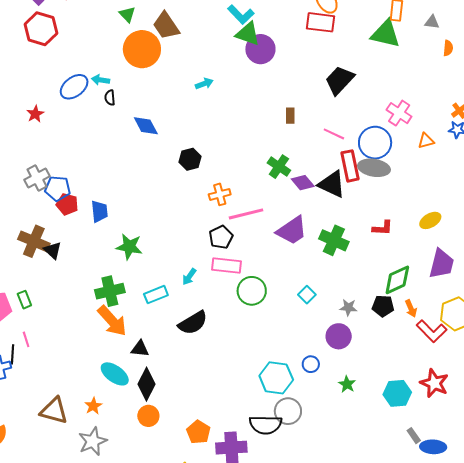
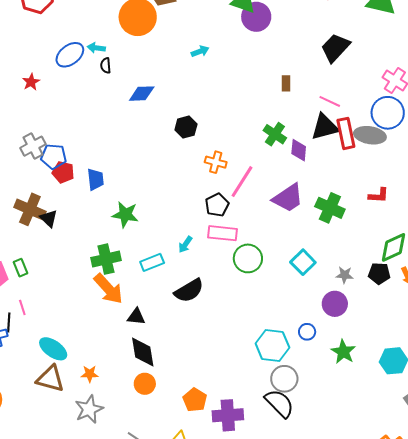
blue diamond: (146, 126) -> (142, 94), turned -64
blue circle: (375, 143) -> (388, 113), moved
purple diamond: (303, 183) -> (299, 150), turned 45
black triangle: (332, 184) -> (325, 127), moved, turned -40
orange cross: (220, 194) -> (216, 162), turned 30
pink line: (246, 214) -> (242, 182), turned -44
cyan square: (307, 295) -> (303, 262), size x1.4
cyan ellipse: (115, 374) -> (53, 349), moved
black diamond: (146, 384) -> (143, 352), turned -36
green star: (347, 384) -> (343, 352), size x1.4
orange star: (93, 406) -> (90, 374), turned 30
black semicircle: (266, 425) -> (279, 403), moved, turned -136

